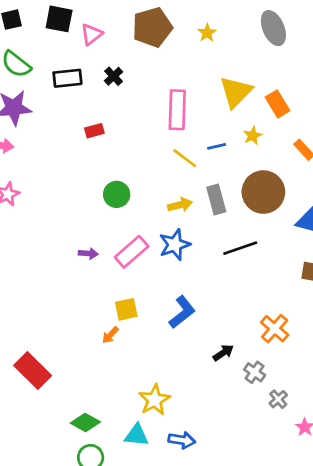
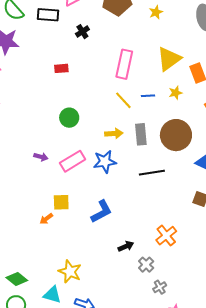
black rectangle: (67, 78) -> (48, 15), moved
yellow star: (154, 400) -> (70, 272), turned -30

